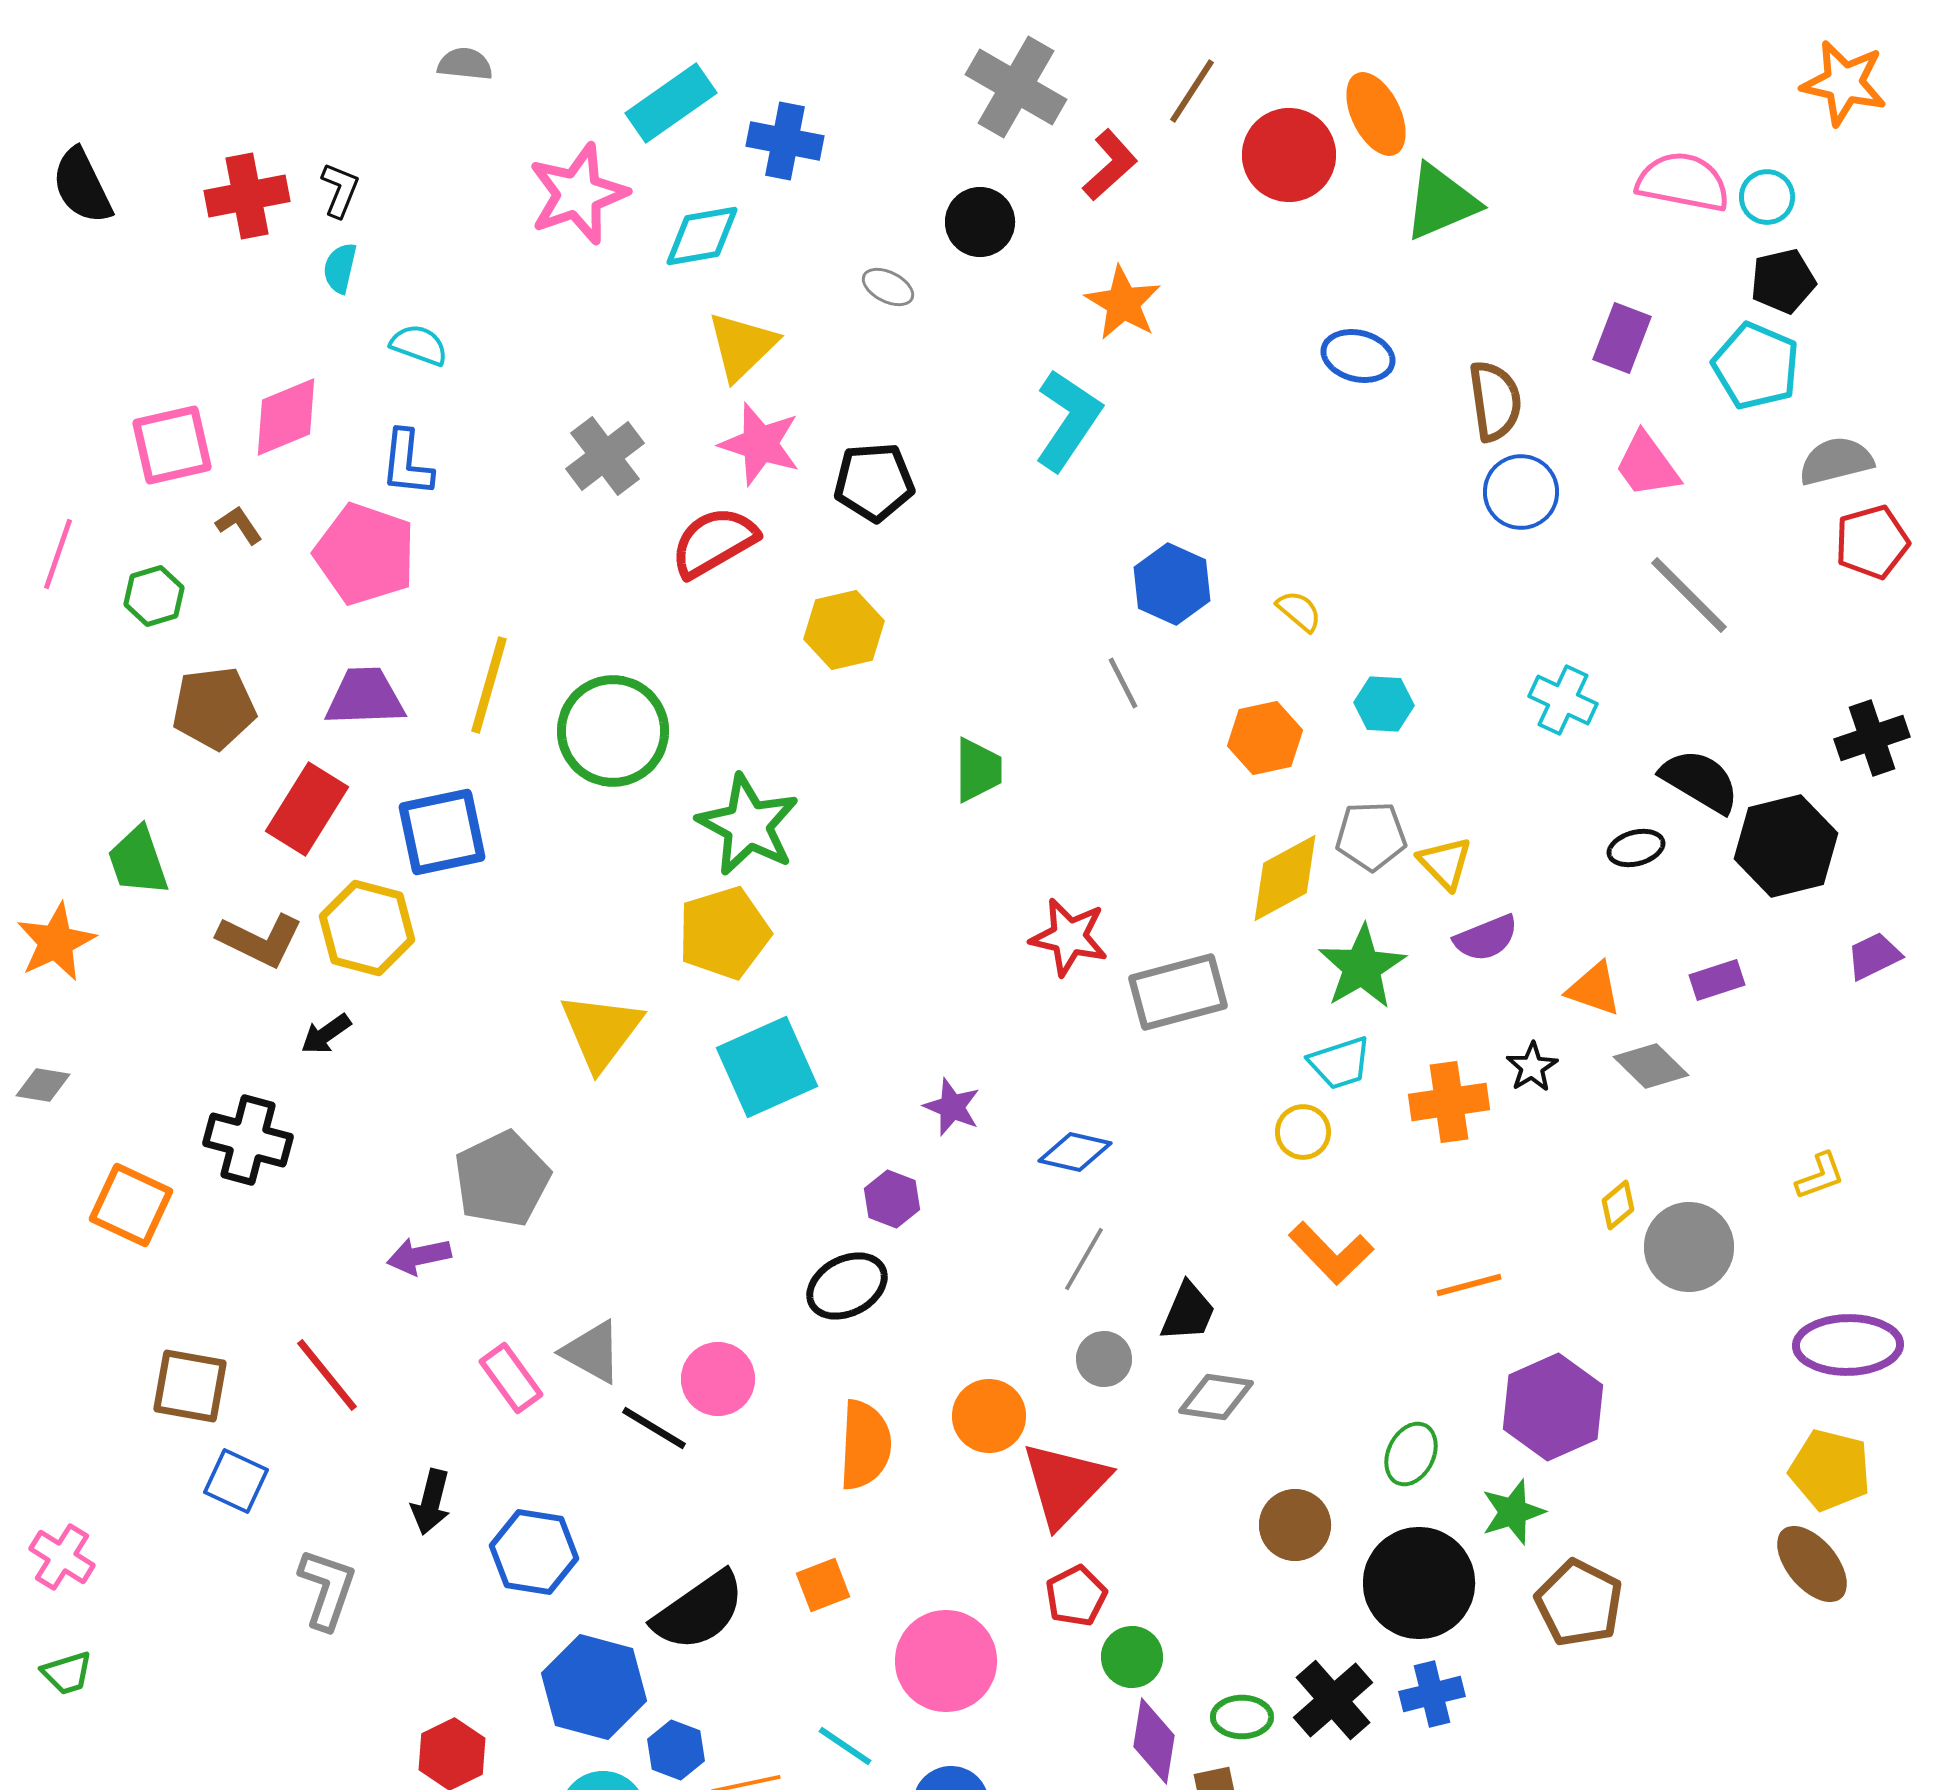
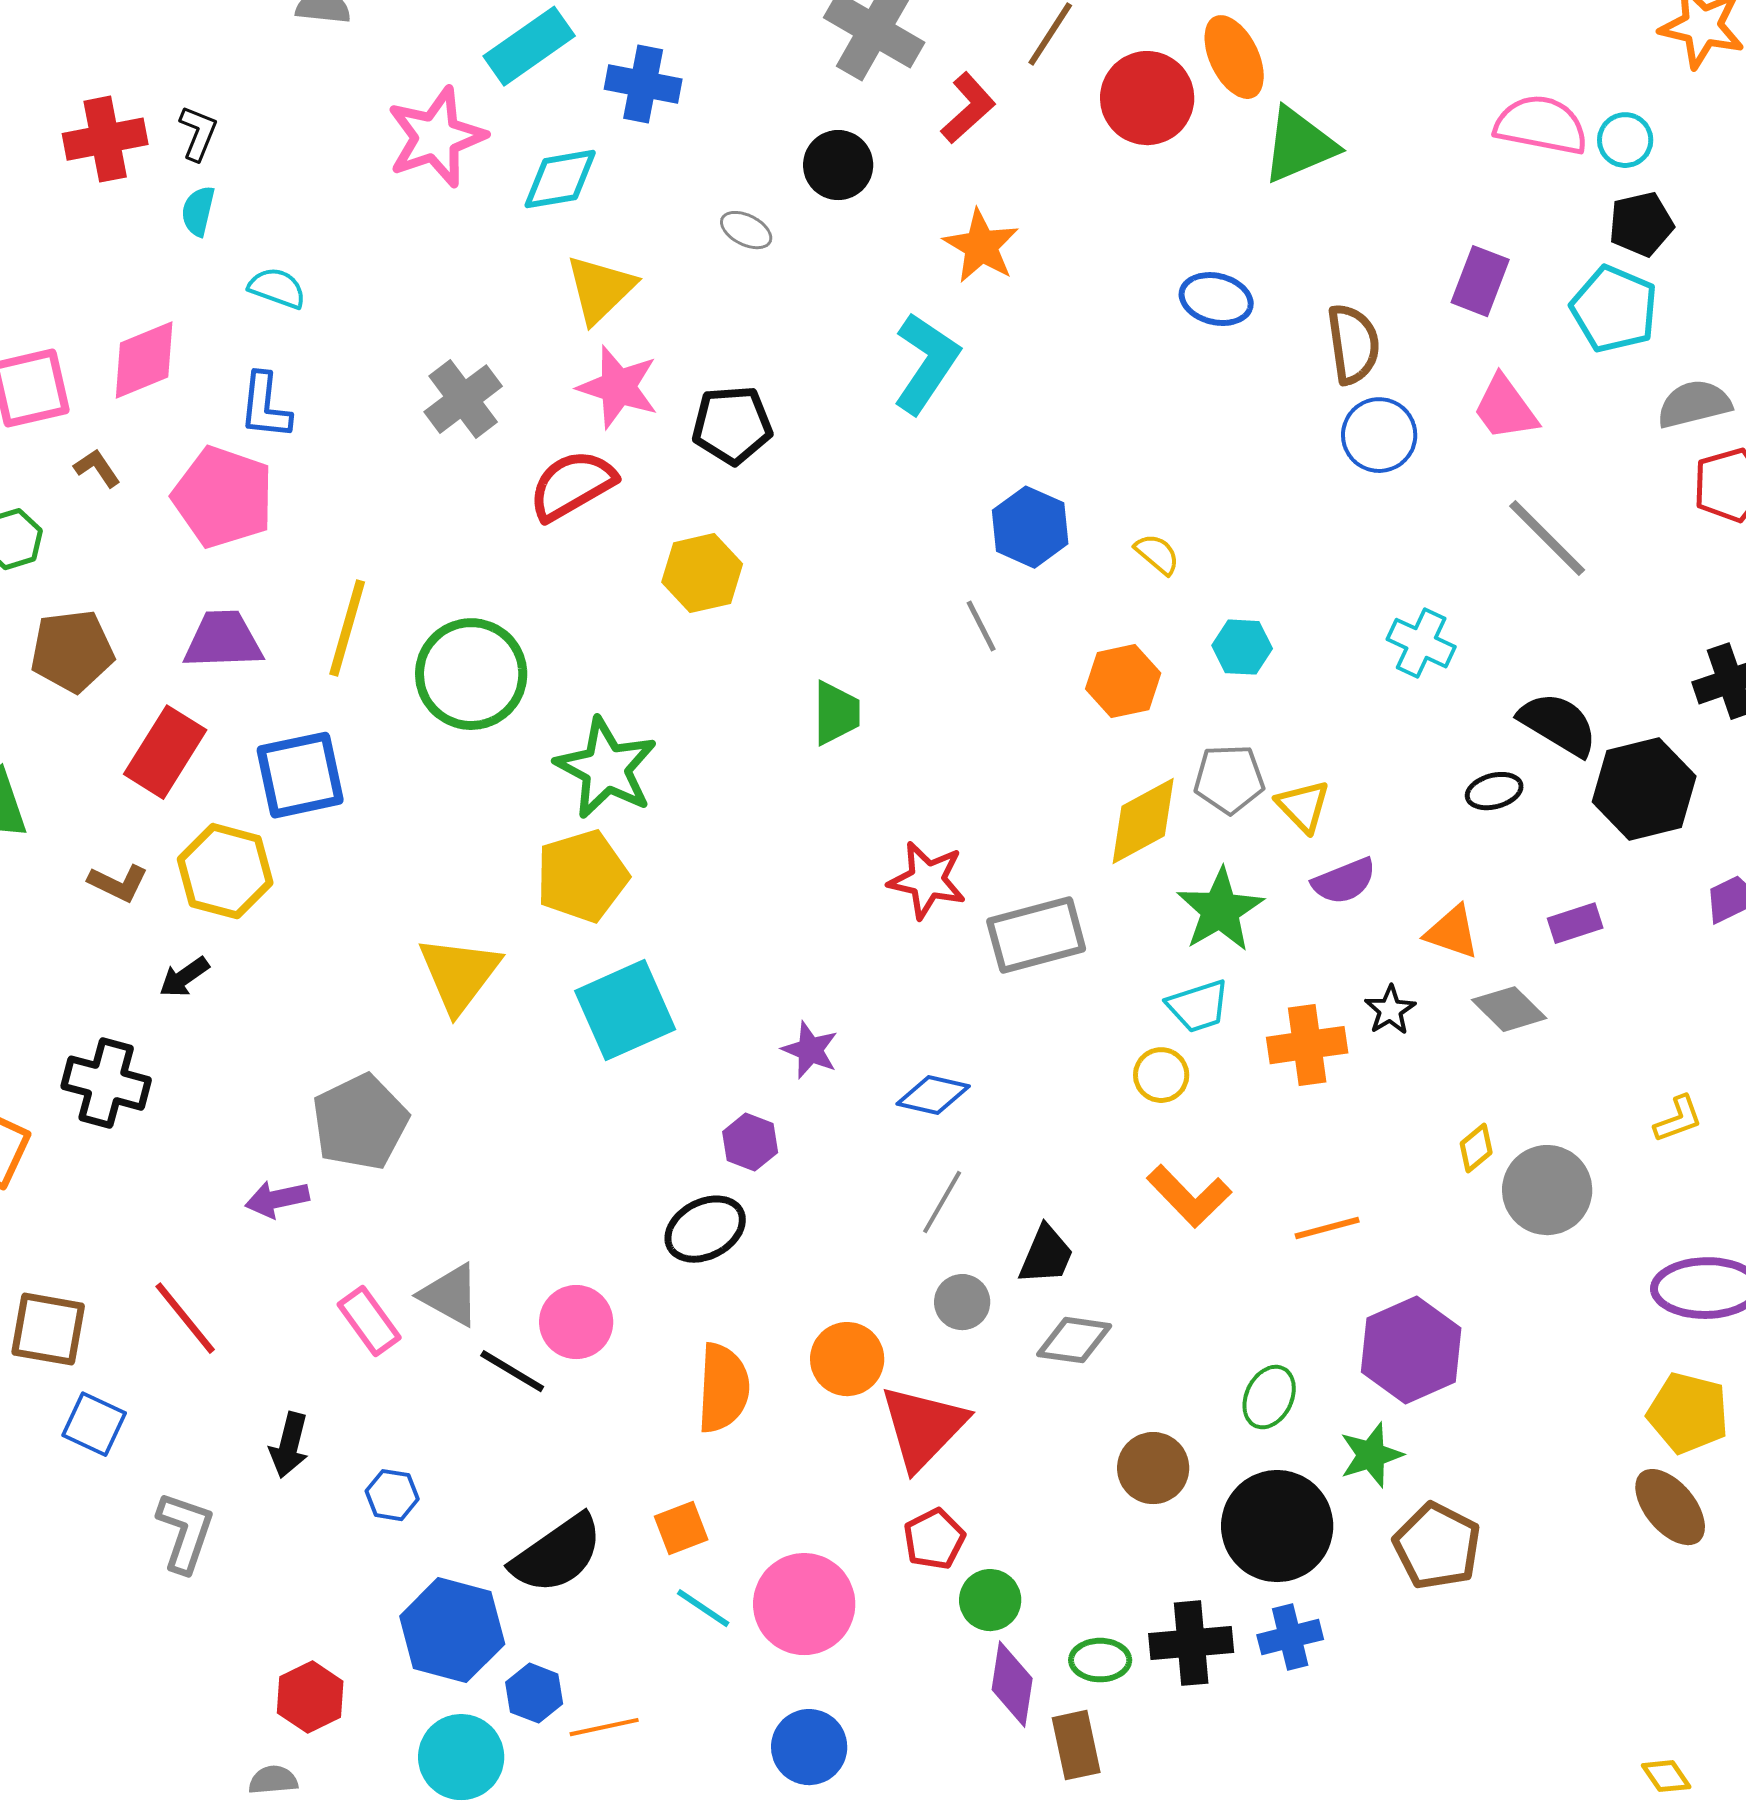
brown L-shape: (260, 940) -> (118, 883), size x0.7
blue hexagon: (534, 1552) -> (392, 1495), size x0.6
black cross: (1333, 1700) -> (1191, 1643), turned 36
cyan line: (845, 1746) -> (703, 1608), moved

